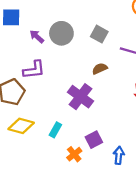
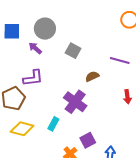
gray circle: (61, 33) -> (45, 29), moved
gray square: (99, 34) -> (73, 51), moved
cyan rectangle: (55, 130) -> (53, 124), moved

